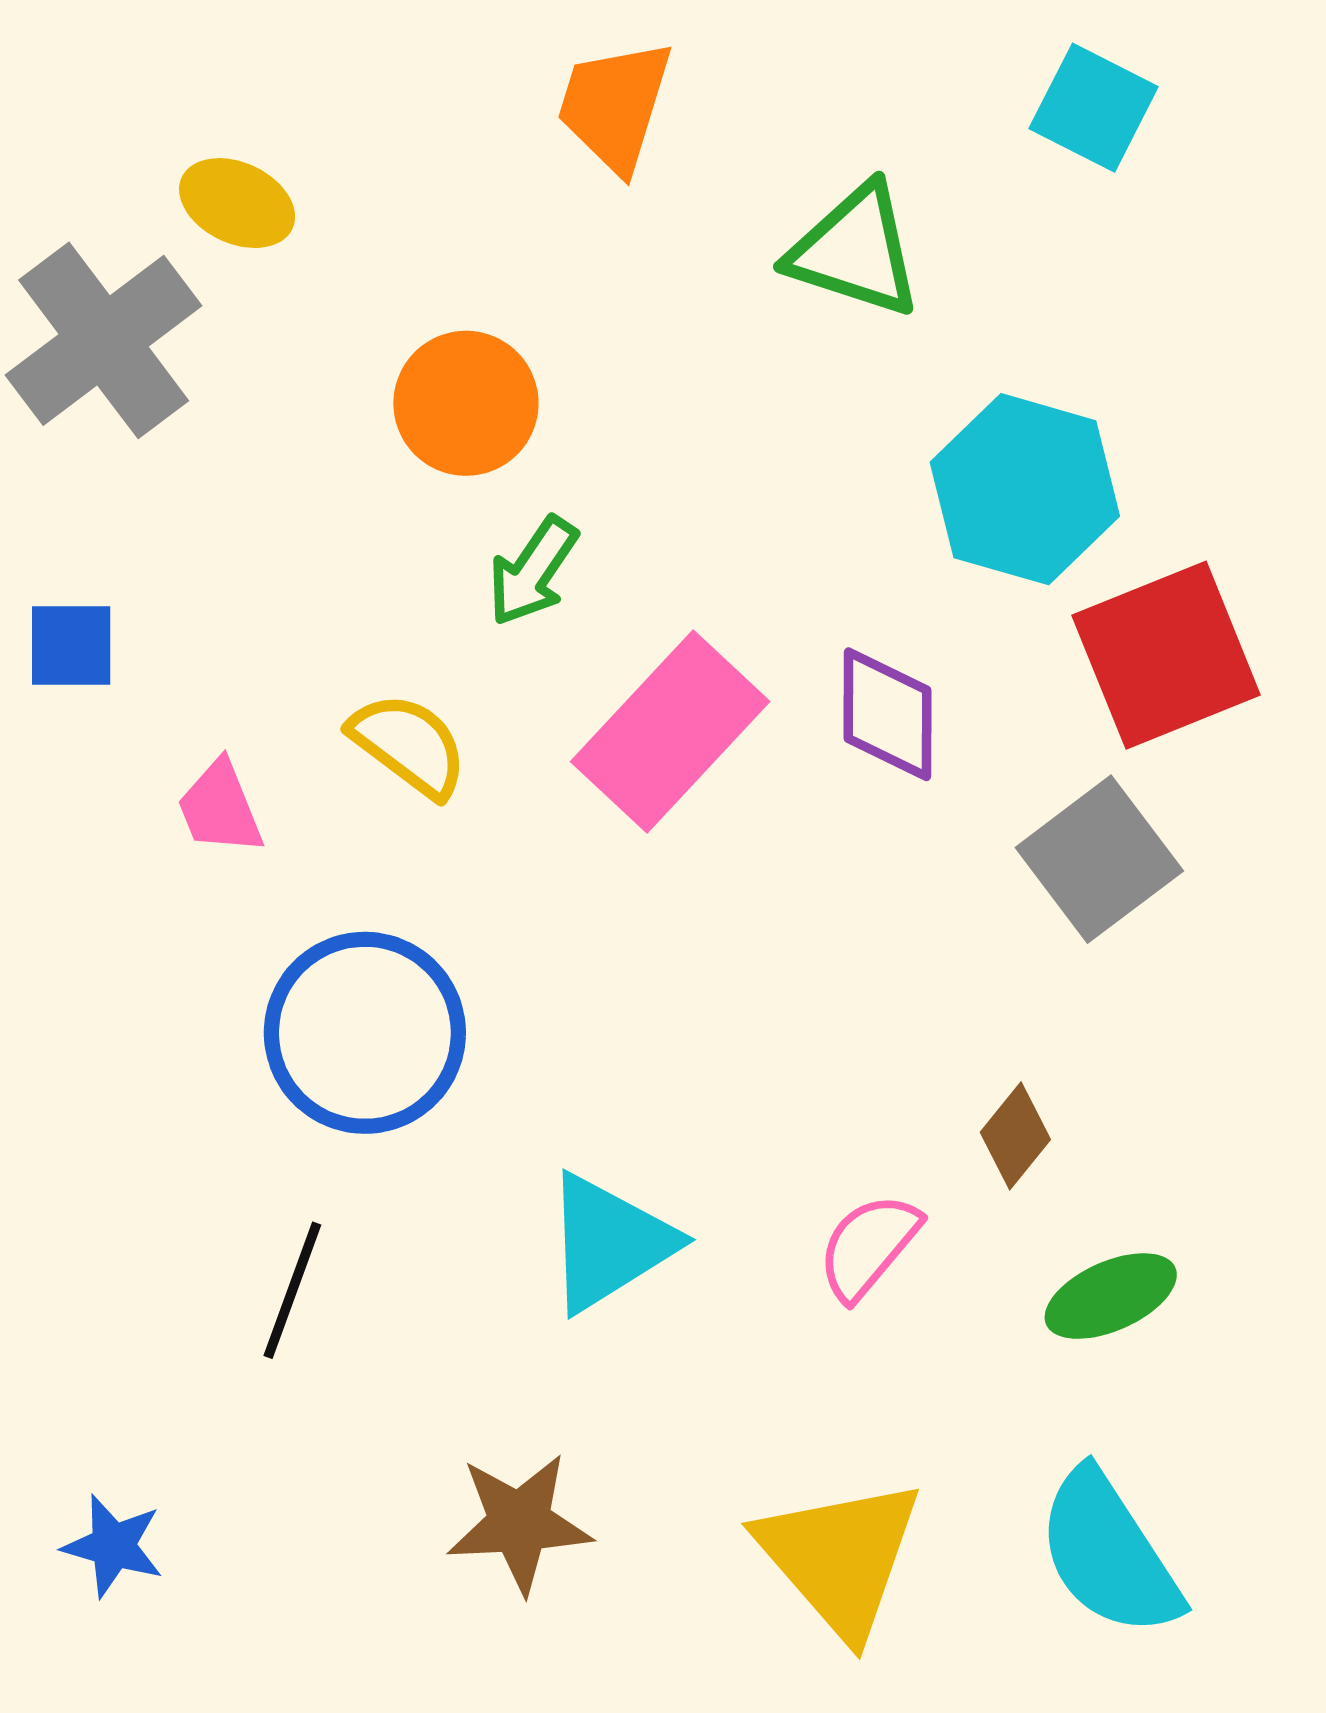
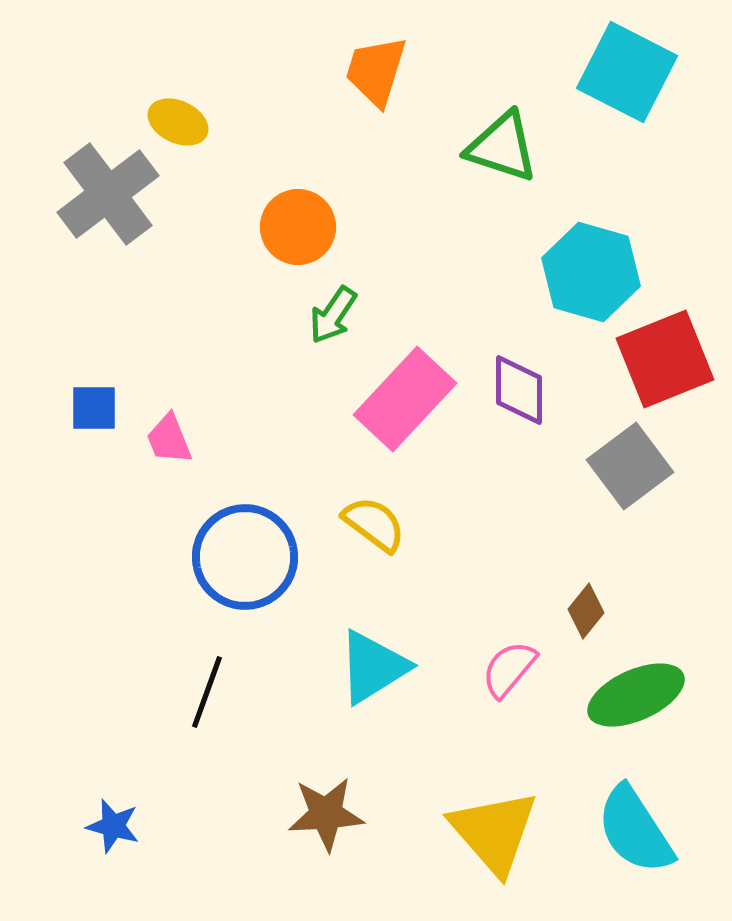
cyan square: (1094, 108) -> (627, 72), size x1.5
blue square: (71, 646) -> (94, 408), moved
yellow semicircle: (409, 745) -> (374, 524), moved
green ellipse: (1111, 1296) -> (636, 695), size x1.4

